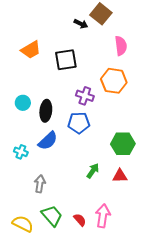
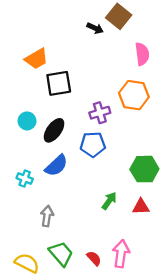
black square: (66, 60) -> (59, 83), moved
purple cross: (85, 96) -> (100, 113), turned -36
black ellipse: (46, 111) -> (54, 130), turned 30

